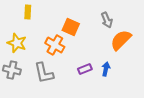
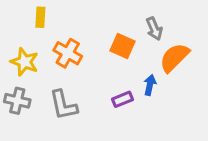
orange square: (71, 27) -> (122, 46), moved
orange cross: (55, 45) -> (68, 53), moved
blue arrow: (106, 69) -> (150, 85), moved

